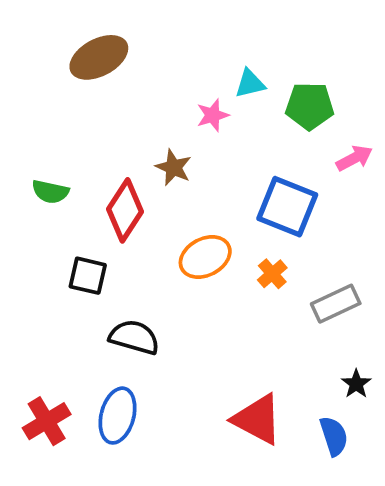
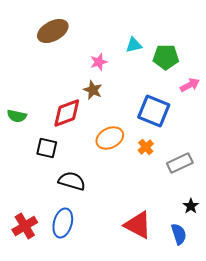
pink star: (213, 115) -> (99, 62), moved
green semicircle: (50, 192) -> (17, 116), moved
red diamond: (125, 210) -> (67, 113), turned 36

